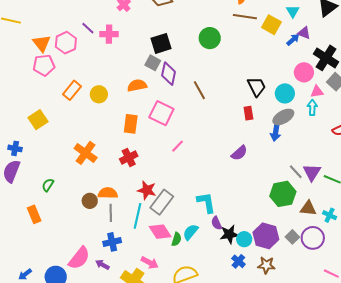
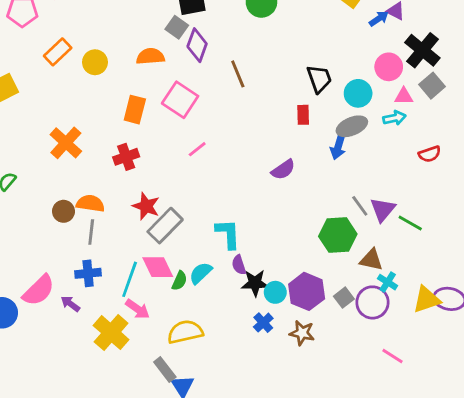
cyan arrow: (312, 108) -> (394, 118), turned 70
cyan cross: (330, 215) -> (388, 282), moved
cyan line: (138, 216) -> (130, 279), moved

